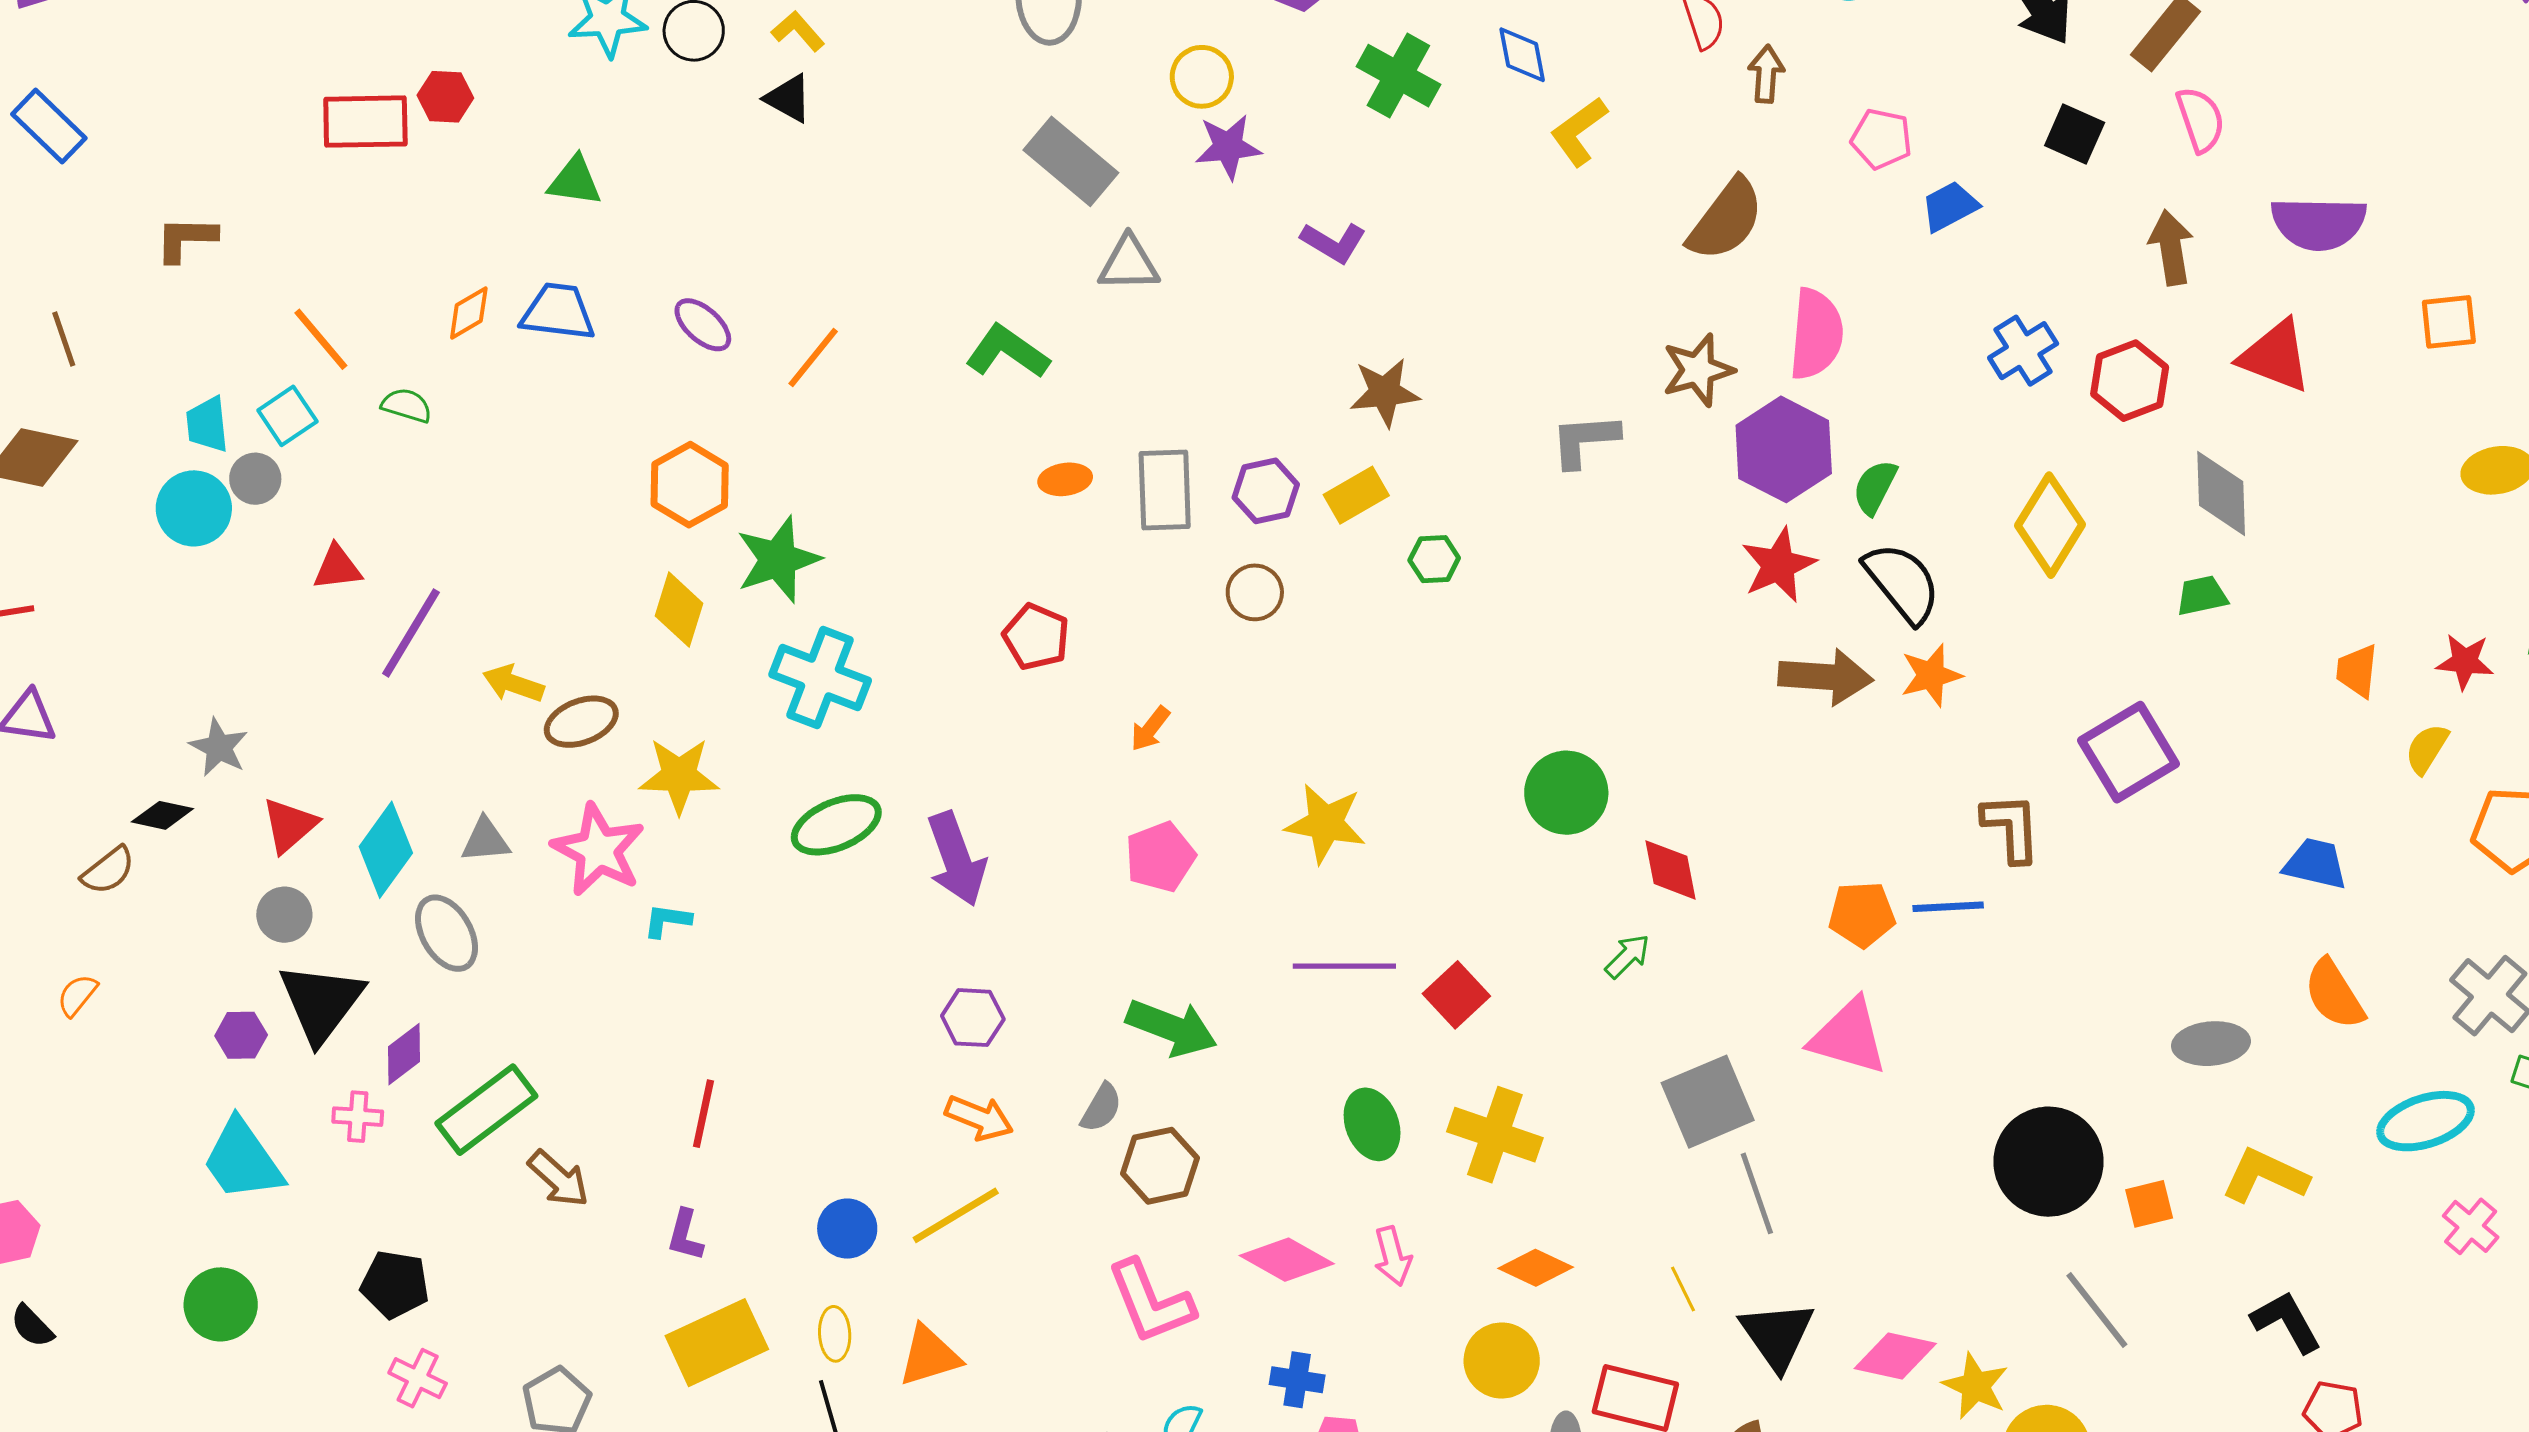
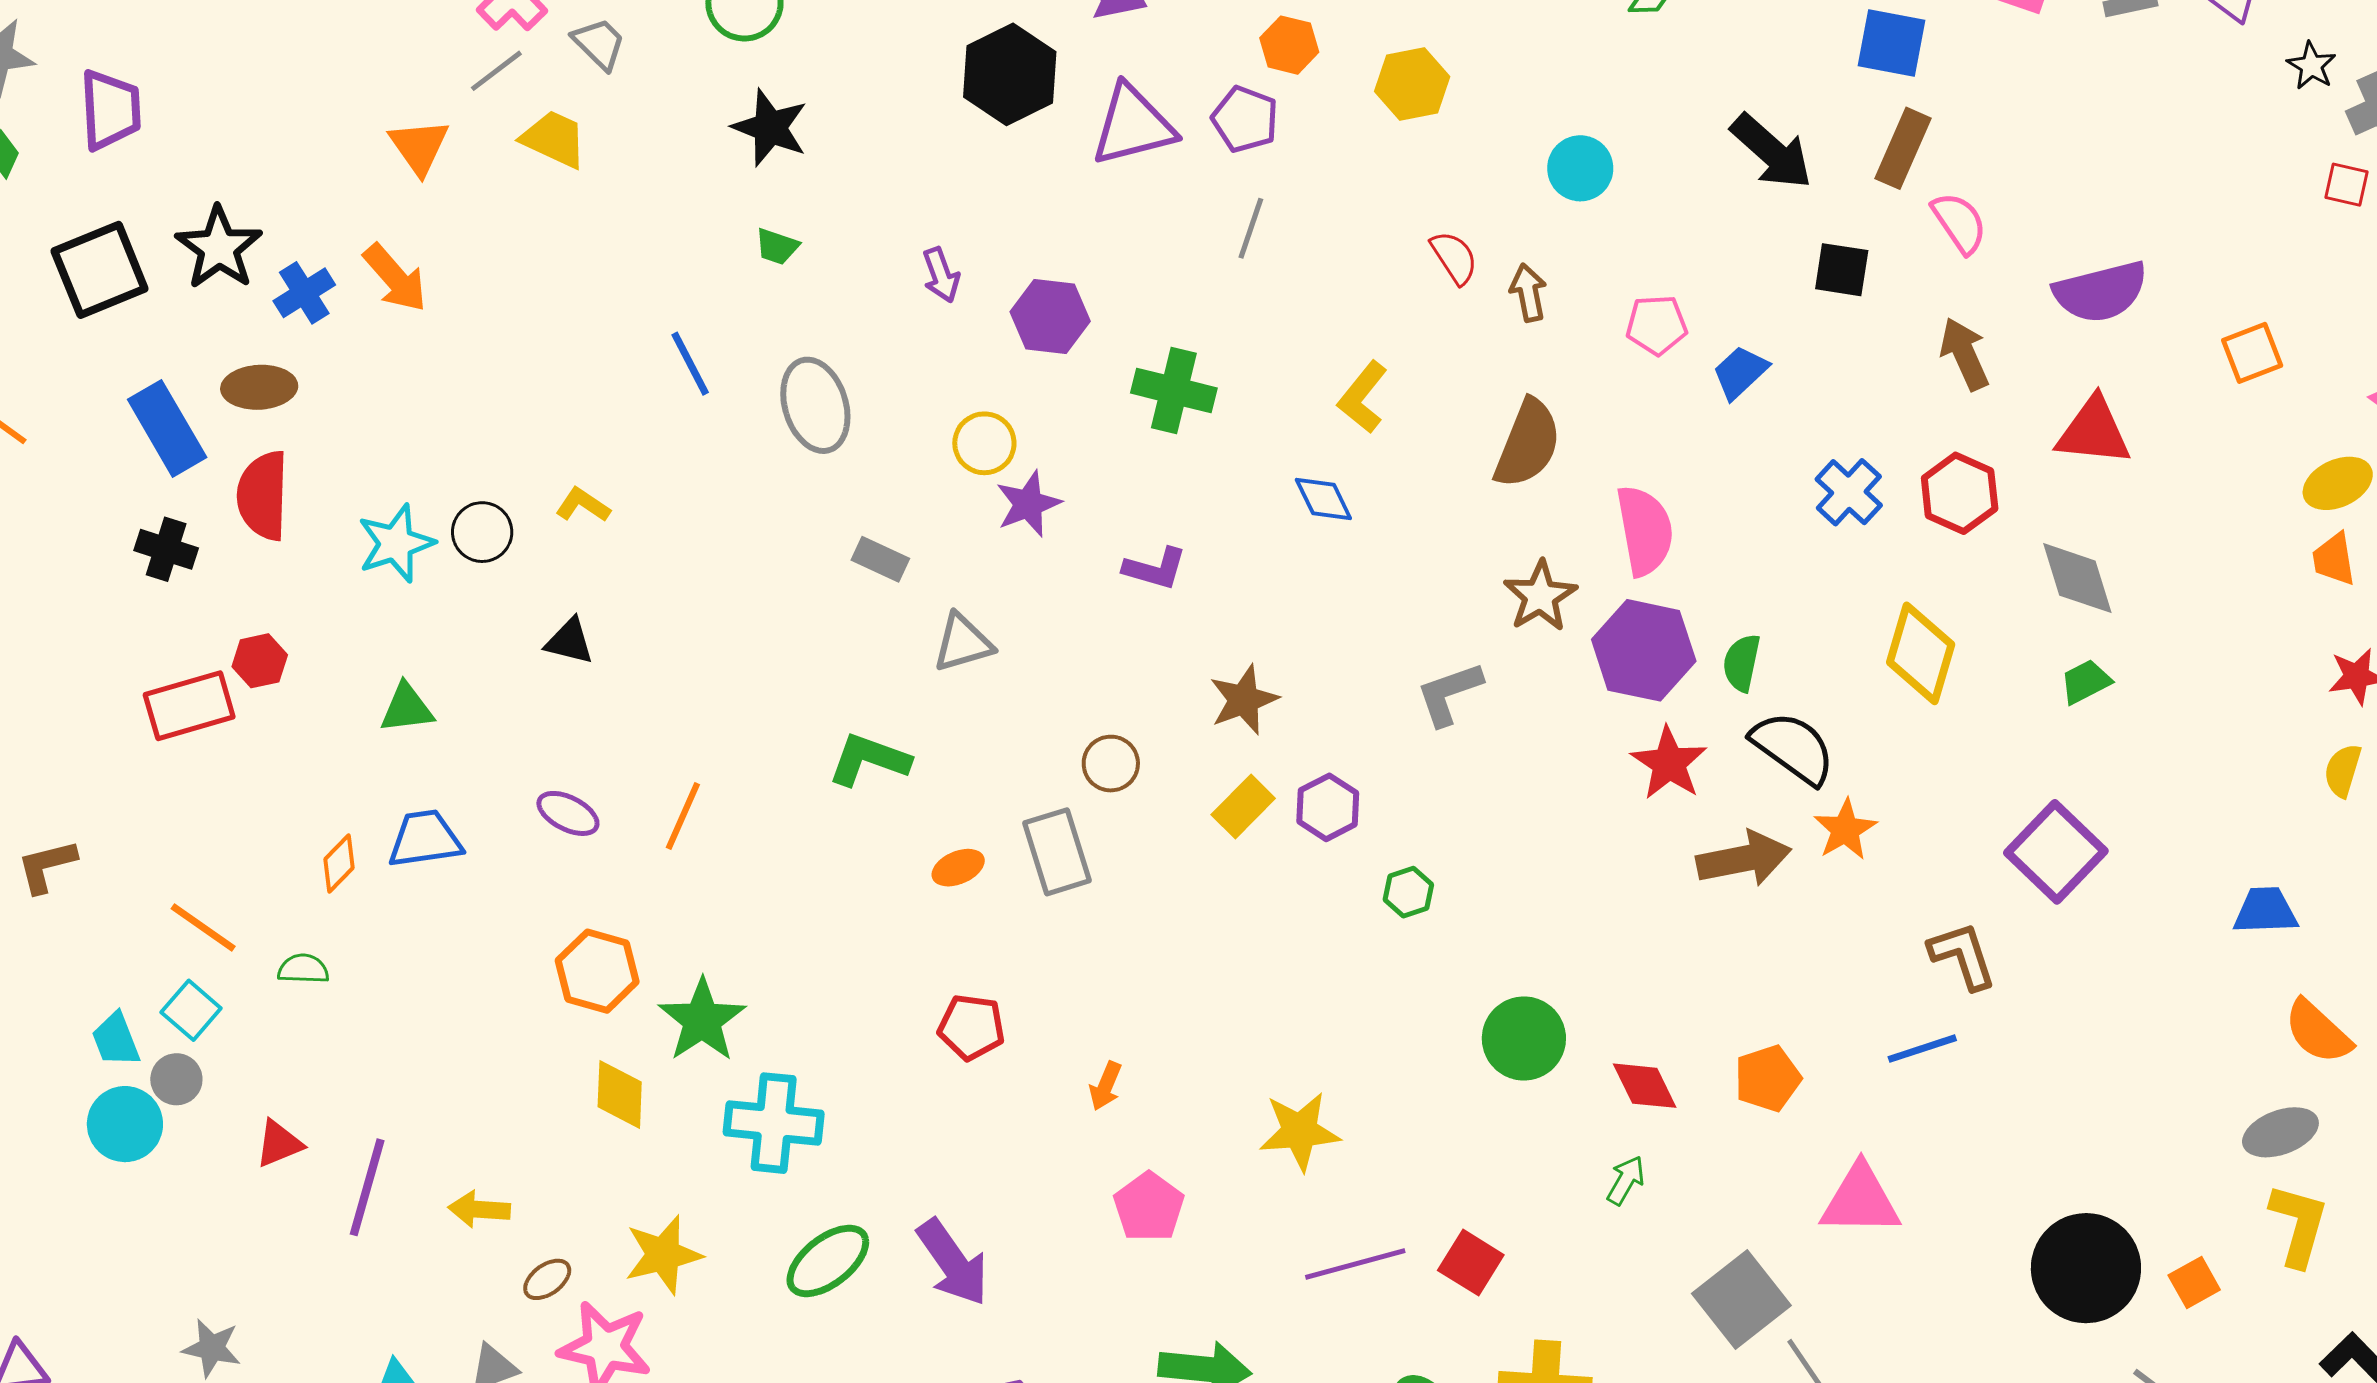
blue diamond: (1522, 55) -> (1323, 499), moved
black triangle: (788, 98) -> (569, 641), moved
gray rectangle: (1071, 161) -> (880, 559), size x0.6
purple hexagon: (1266, 491) -> (1328, 807), moved
green hexagon: (1434, 559) -> (1408, 892), moved
brown circle: (1255, 592) -> (1111, 764), moved
orange trapezoid: (2357, 671) -> (2334, 559), moved
brown ellipse: (581, 722) -> (547, 1279), moved, size x0.7
orange pentagon: (1862, 914) -> (1768, 1078), moved
gray ellipse: (2211, 1044) -> (2280, 1132), moved
yellow L-shape: (2265, 1176) -> (2299, 1225), turned 96

